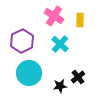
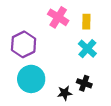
cyan cross: (60, 44) -> (87, 49), moved
black cross: (78, 77) -> (84, 83), turned -32

